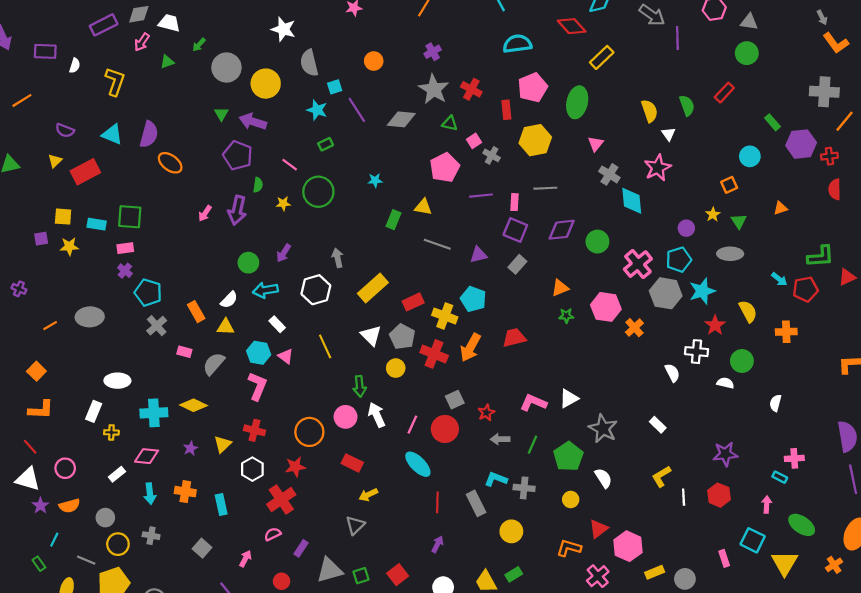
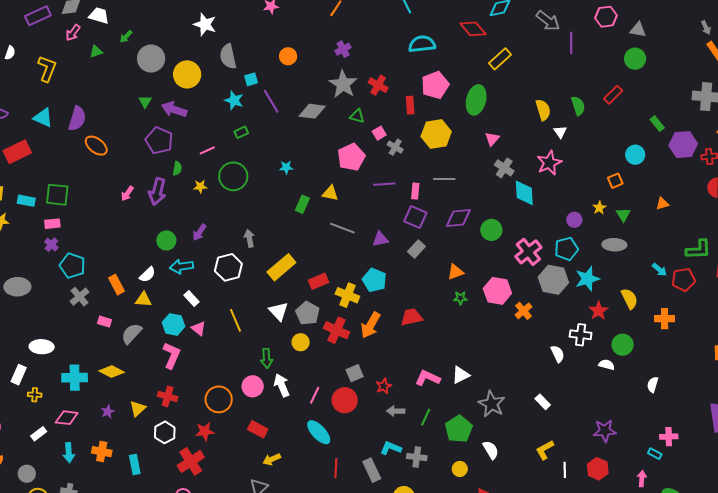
pink line: (290, 165) -> (207, 150), turned -63

